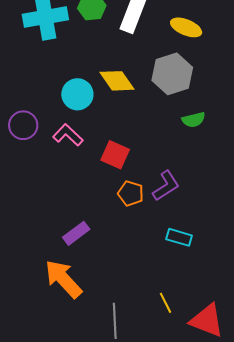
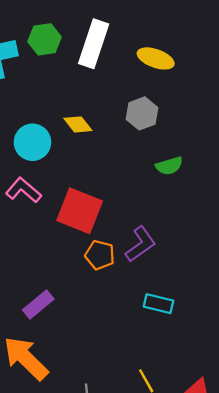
gray hexagon: (172, 74) -> (142, 113), size x0.7
yellow diamond: (117, 81) -> (78, 124), size x0.7
red square: (115, 155) -> (80, 211), size x1.4

